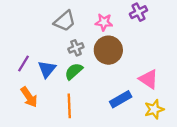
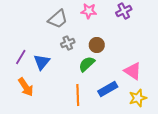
pink star: (104, 22) -> (89, 11), moved
brown circle: (108, 50) -> (97, 45), size x0.6
green semicircle: (74, 71) -> (87, 64), moved
orange line: (69, 106) -> (78, 95), moved

